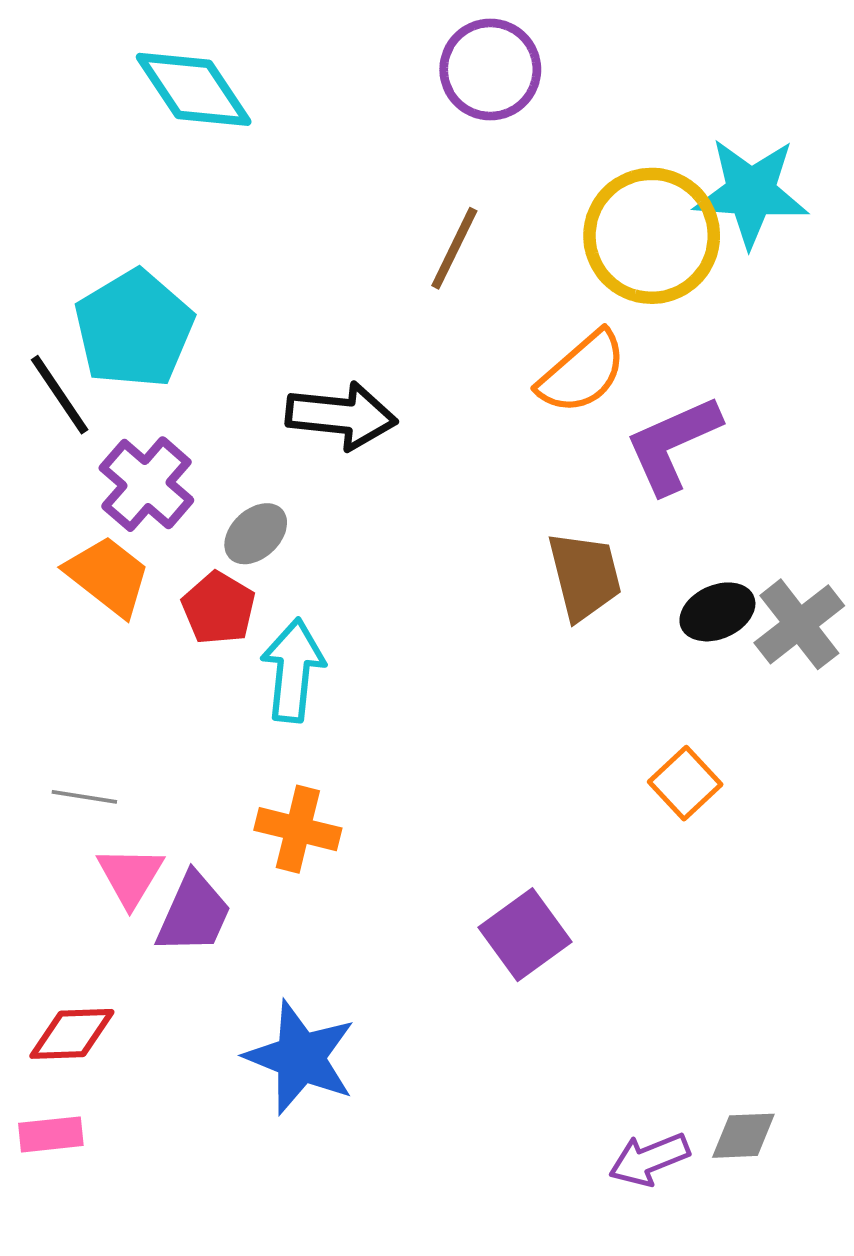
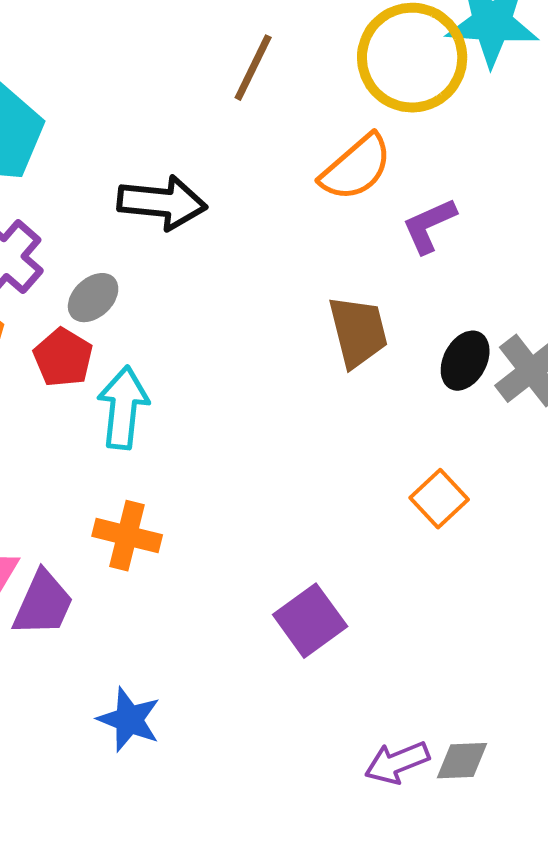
purple L-shape: (673, 444) -> (429, 226), size x0.7
black ellipse: (717, 612) -> (465, 361), turned -38
blue star: (300, 1058) -> (129, 720), size x0.7
gray diamond: (743, 1136) -> (462, 761), moved
purple arrow: (649, 1159) -> (397, 763), moved

